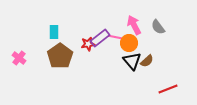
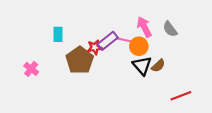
brown pentagon: (60, 56) -> (80, 60), moved
pink cross: (19, 58) -> (31, 69), moved

